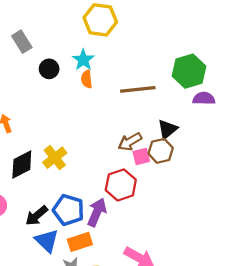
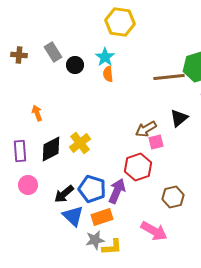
gray rectangle: (22, 42) -> (53, 52), moved
brown line: (138, 89) -> (169, 77), moved
brown hexagon: (161, 151) -> (173, 197), moved

